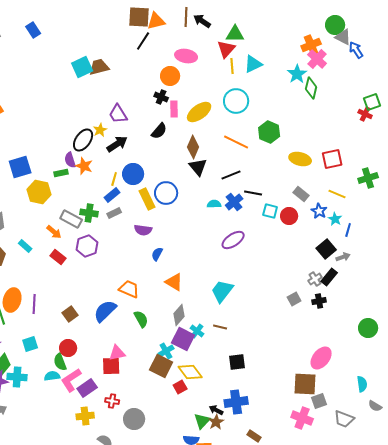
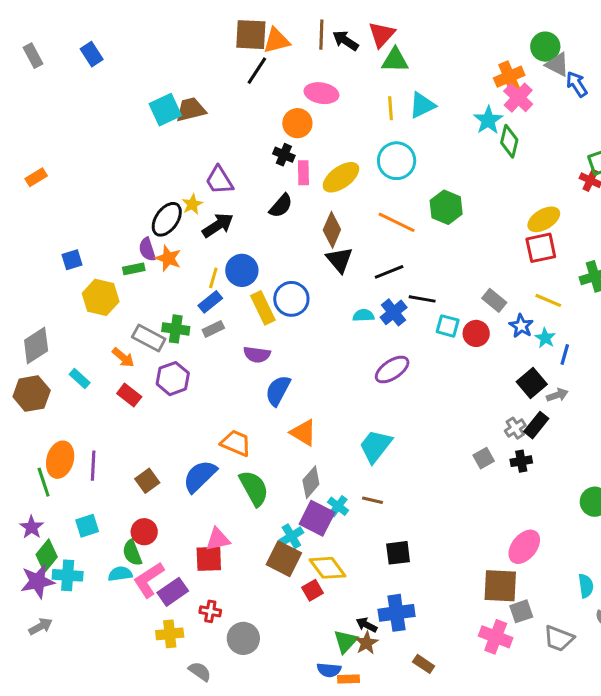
red triangle: (226, 49) -> (382, 35), moved
yellow ellipse: (300, 159) -> (544, 219), moved, turned -45
blue square: (20, 167) -> (72, 260), size x0.6
blue semicircle: (157, 254) -> (278, 391), size x1.5
green semicircle: (141, 319) -> (254, 488), size x1.4

